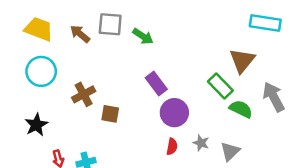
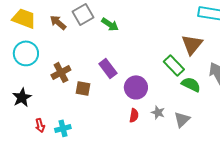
gray square: (110, 24) -> (83, 14), turned -35
purple rectangle: (156, 84) -> (108, 68), moved

